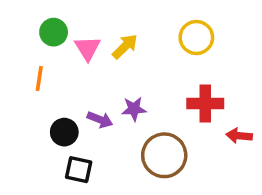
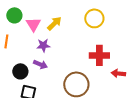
purple star: (134, 109) -> (43, 45), moved

